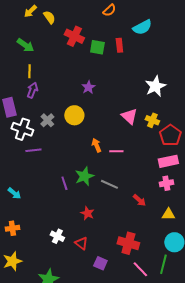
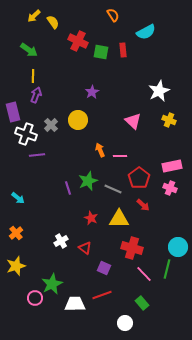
orange semicircle: (109, 10) -> (113, 15), turned -80
yellow cross: (152, 120) -> (169, 120), moved
red pentagon: (170, 135) -> (139, 178), moved
pink cross: (166, 183) -> (170, 188), turned 32
yellow triangle: (168, 214) -> (119, 219), moved, size x1.5
orange cross: (12, 228) -> (16, 233), turned -32
white cross: (57, 236) -> (61, 241), turned 32

